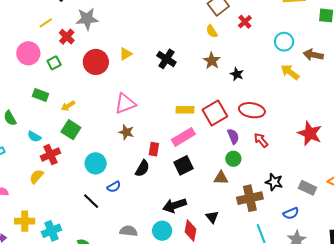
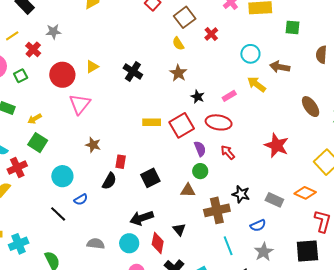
gray star: (87, 19) -> (53, 32), size x0.7
black star: (237, 74) -> (198, 97), moved
pink triangle: (125, 104) -> (80, 104), moved, turned -30
pink rectangle: (183, 137) -> (229, 96), moved, size x0.6

